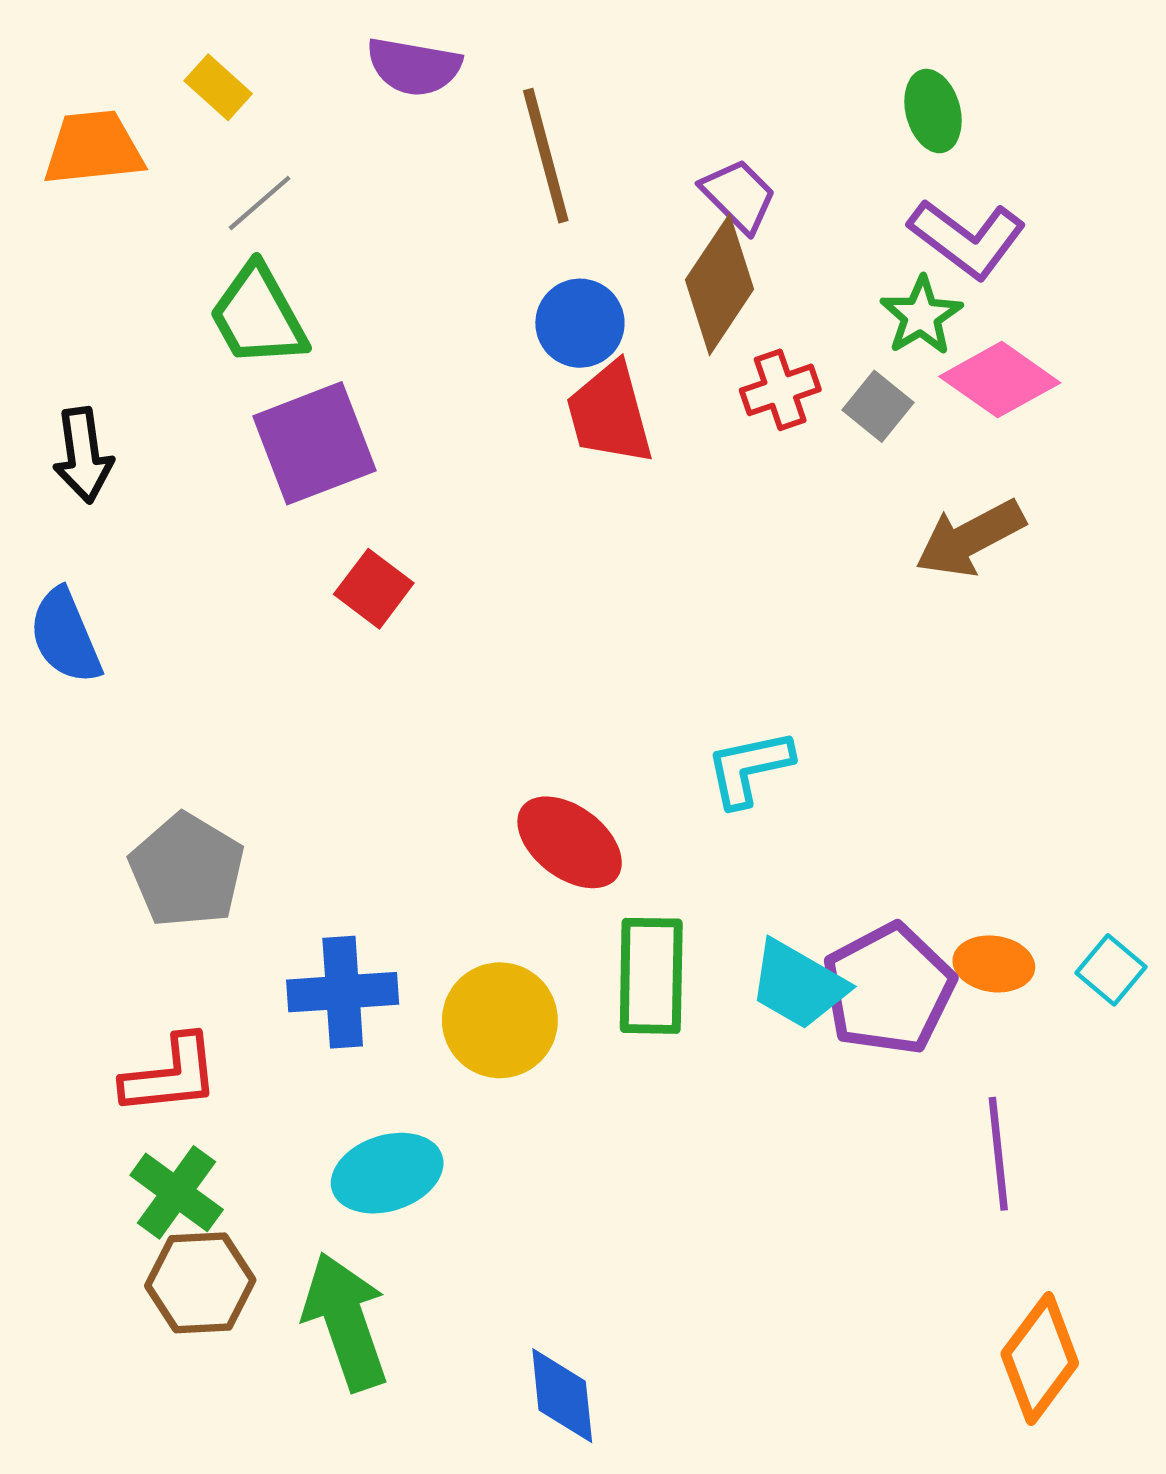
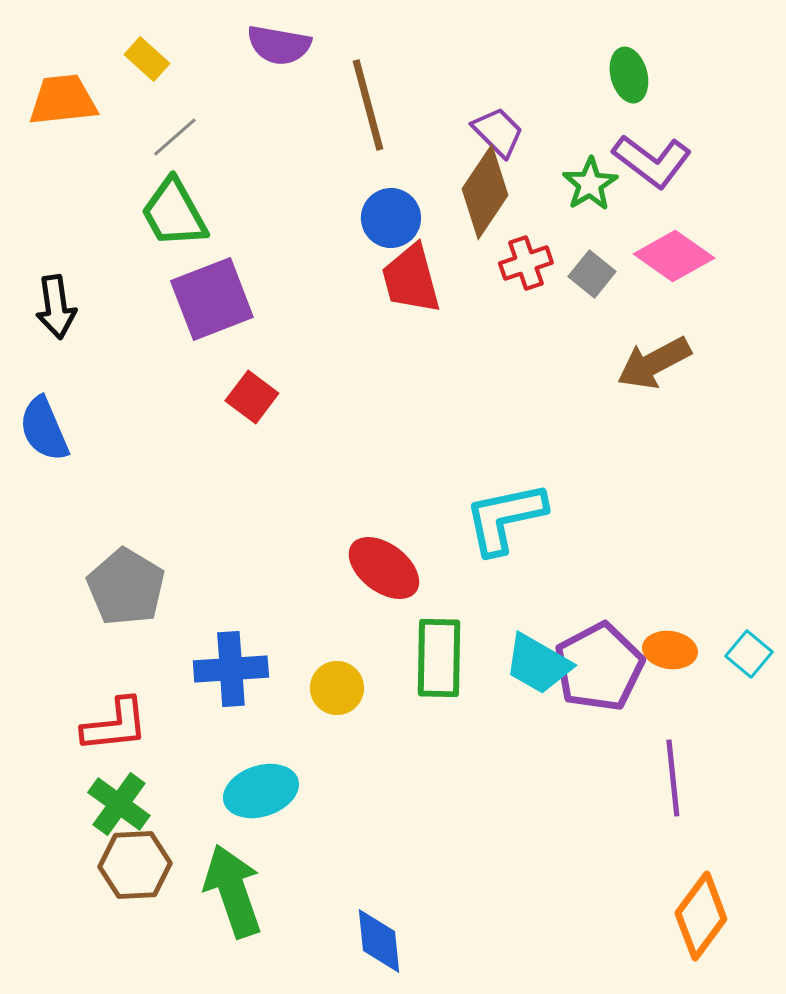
green star: (921, 316) -> (590, 184), moved
cyan L-shape: (749, 768) -> (505, 518), size x1.4
yellow circle: (500, 1020) -> (337, 688), size x0.7

